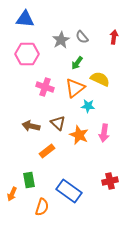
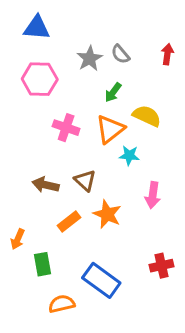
orange star: (79, 135) -> (107, 214), moved
orange arrow: (12, 194) -> (18, 239), moved
orange semicircle: (42, 207) -> (62, 304), turned -120

